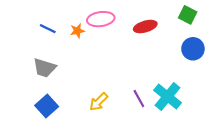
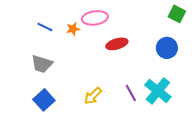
red ellipse: (145, 27) -> (117, 44), moved
blue circle: (193, 49) -> (167, 48), moved

